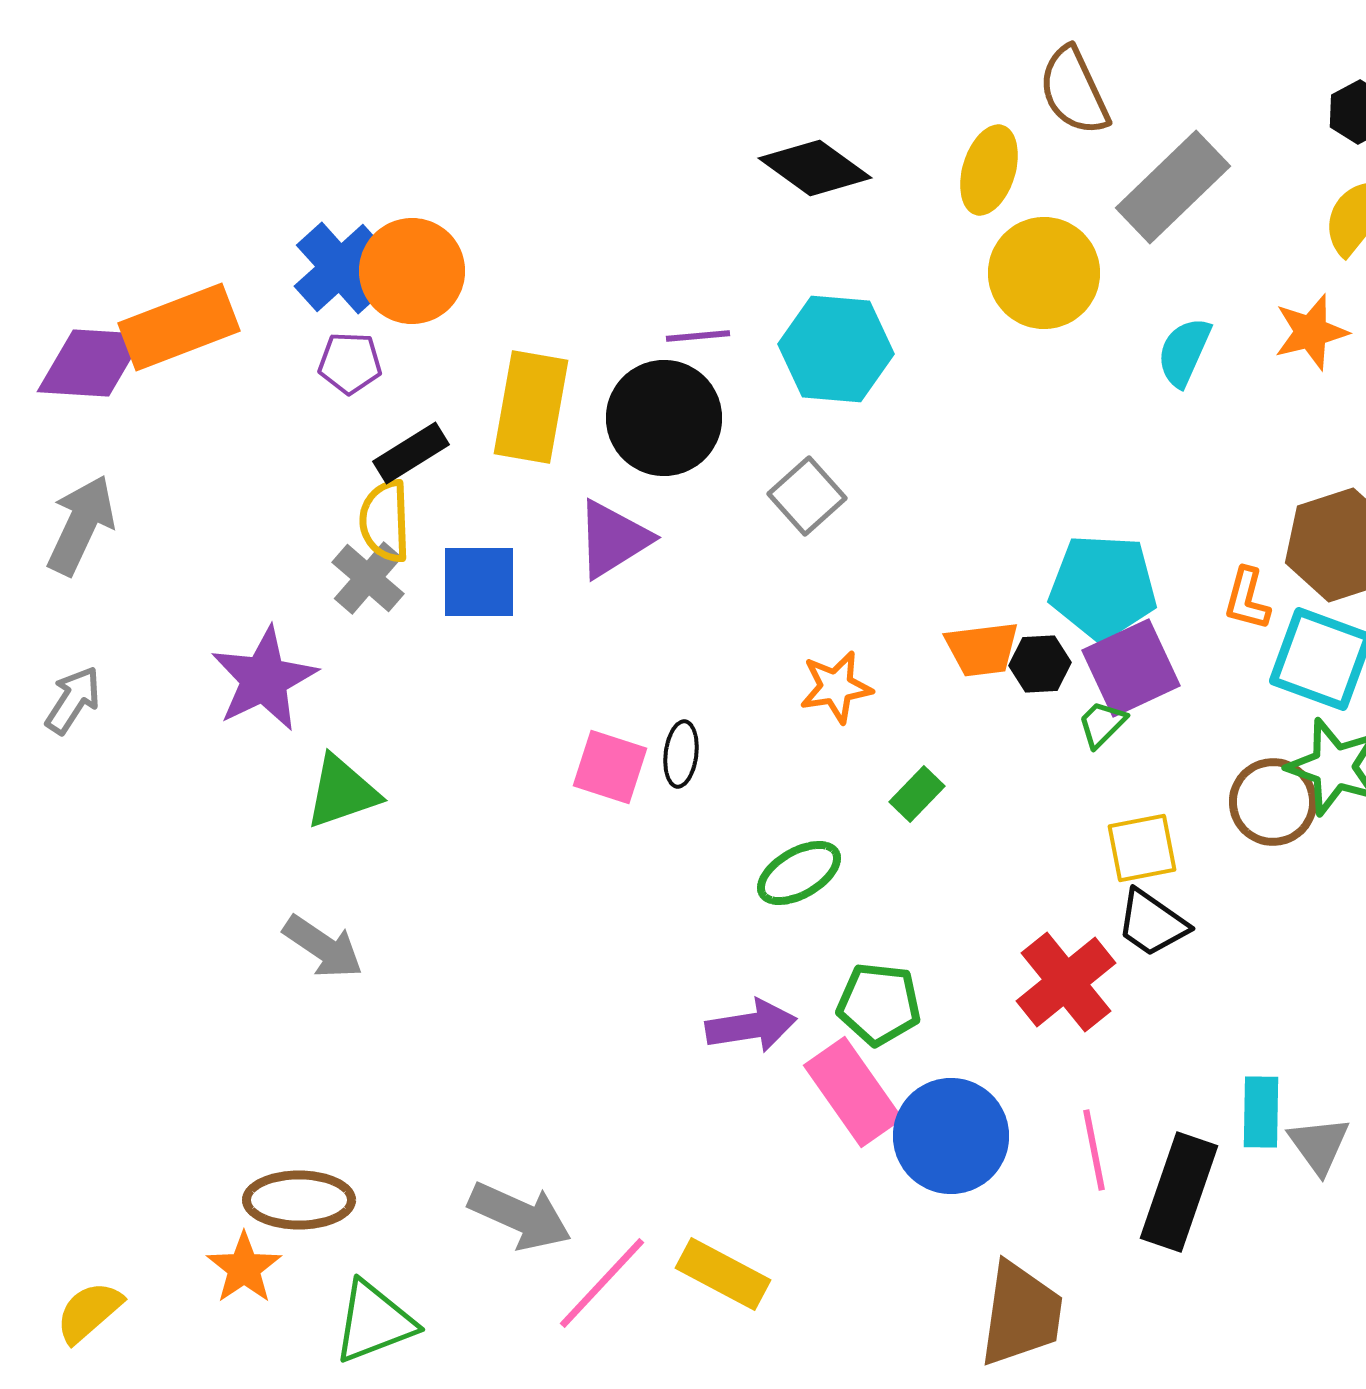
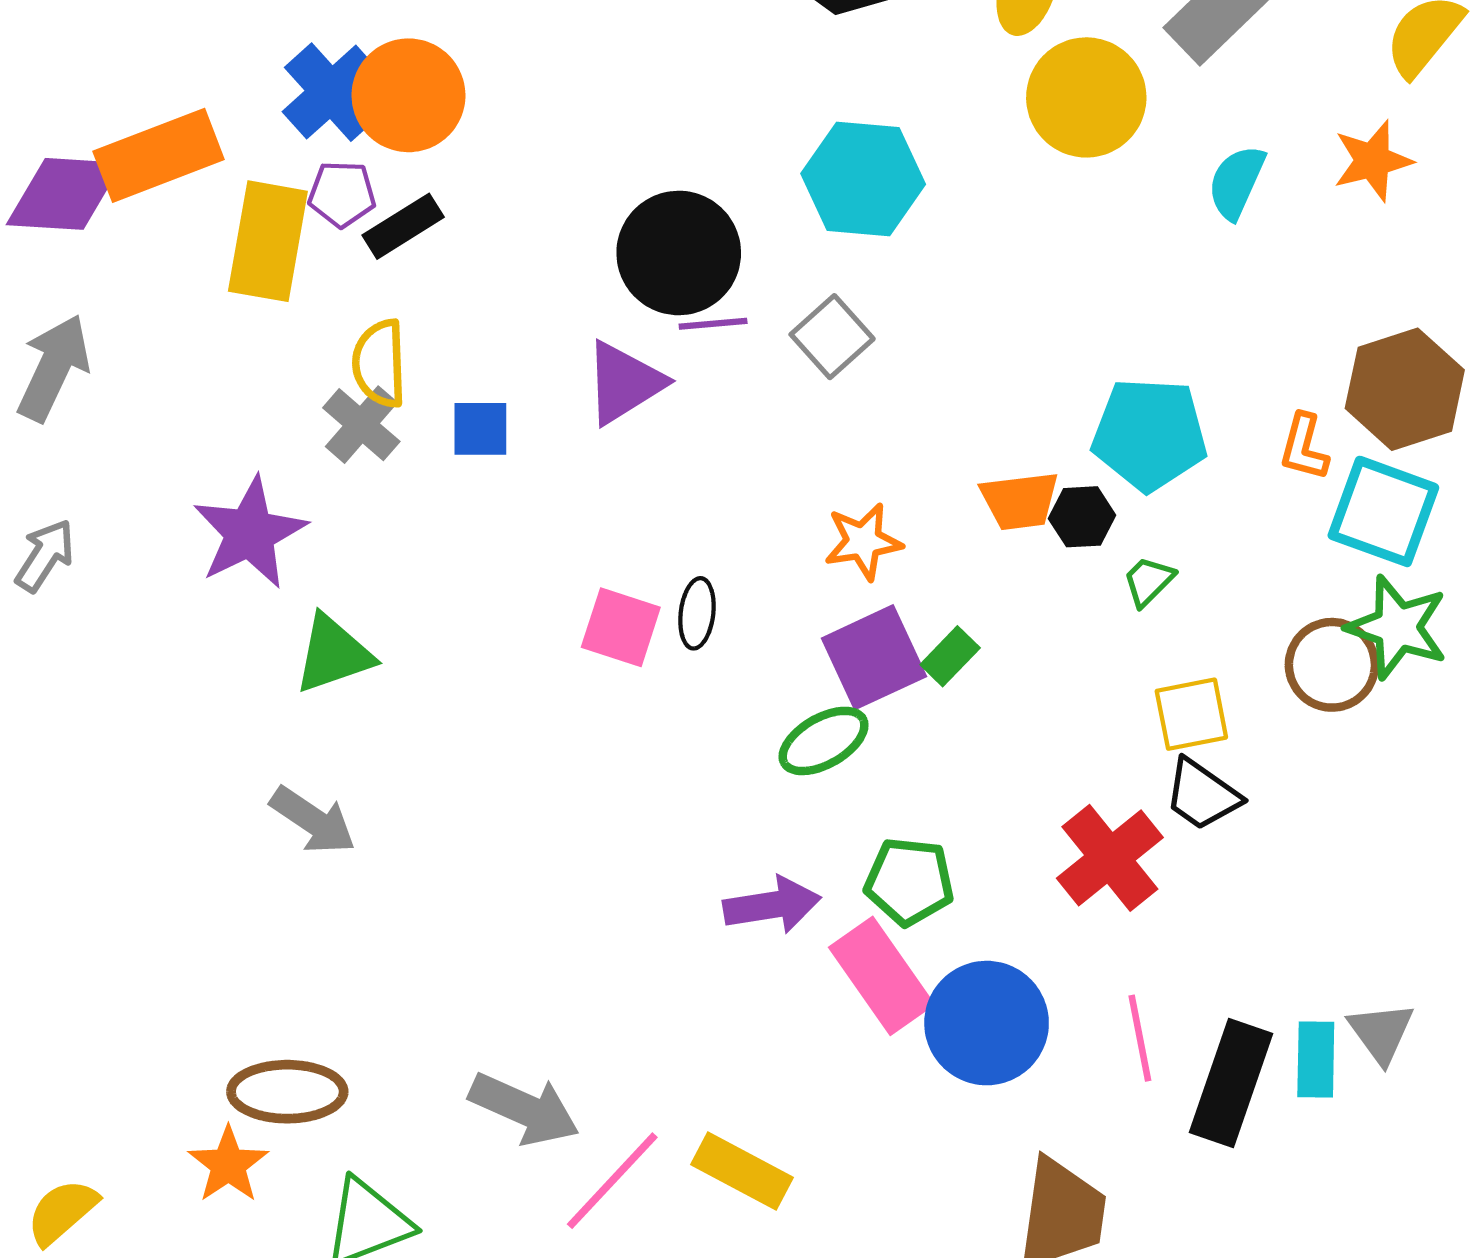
purple line: (698, 336) -> (713, 324), moved
yellow rectangle: (531, 407) -> (268, 241), moved
black rectangle: (411, 453) -> (403, 226), moved
blue square: (479, 582) -> (480, 429), size x0.7
purple square: (1131, 668) -> (874, 657), moved
cyan rectangle: (1261, 1112) -> (1316, 1060), moved

